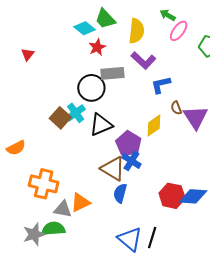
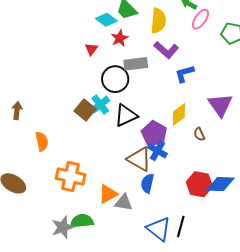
red triangle: (28, 54) -> (91, 49), moved
brown semicircle: (176, 108) -> (199, 134), moved
orange semicircle: (16, 148) -> (42, 141), turned -72
gray triangle: (63, 209) -> (124, 202), moved

